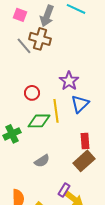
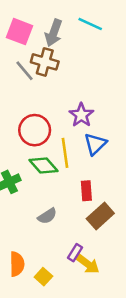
pink square: (20, 15) -> (19, 32), size x1.5
red circle: (32, 93) -> (35, 130), size x1.6
green diamond: (39, 121) -> (43, 165), turned 50
red rectangle: (85, 141) -> (86, 191), moved

